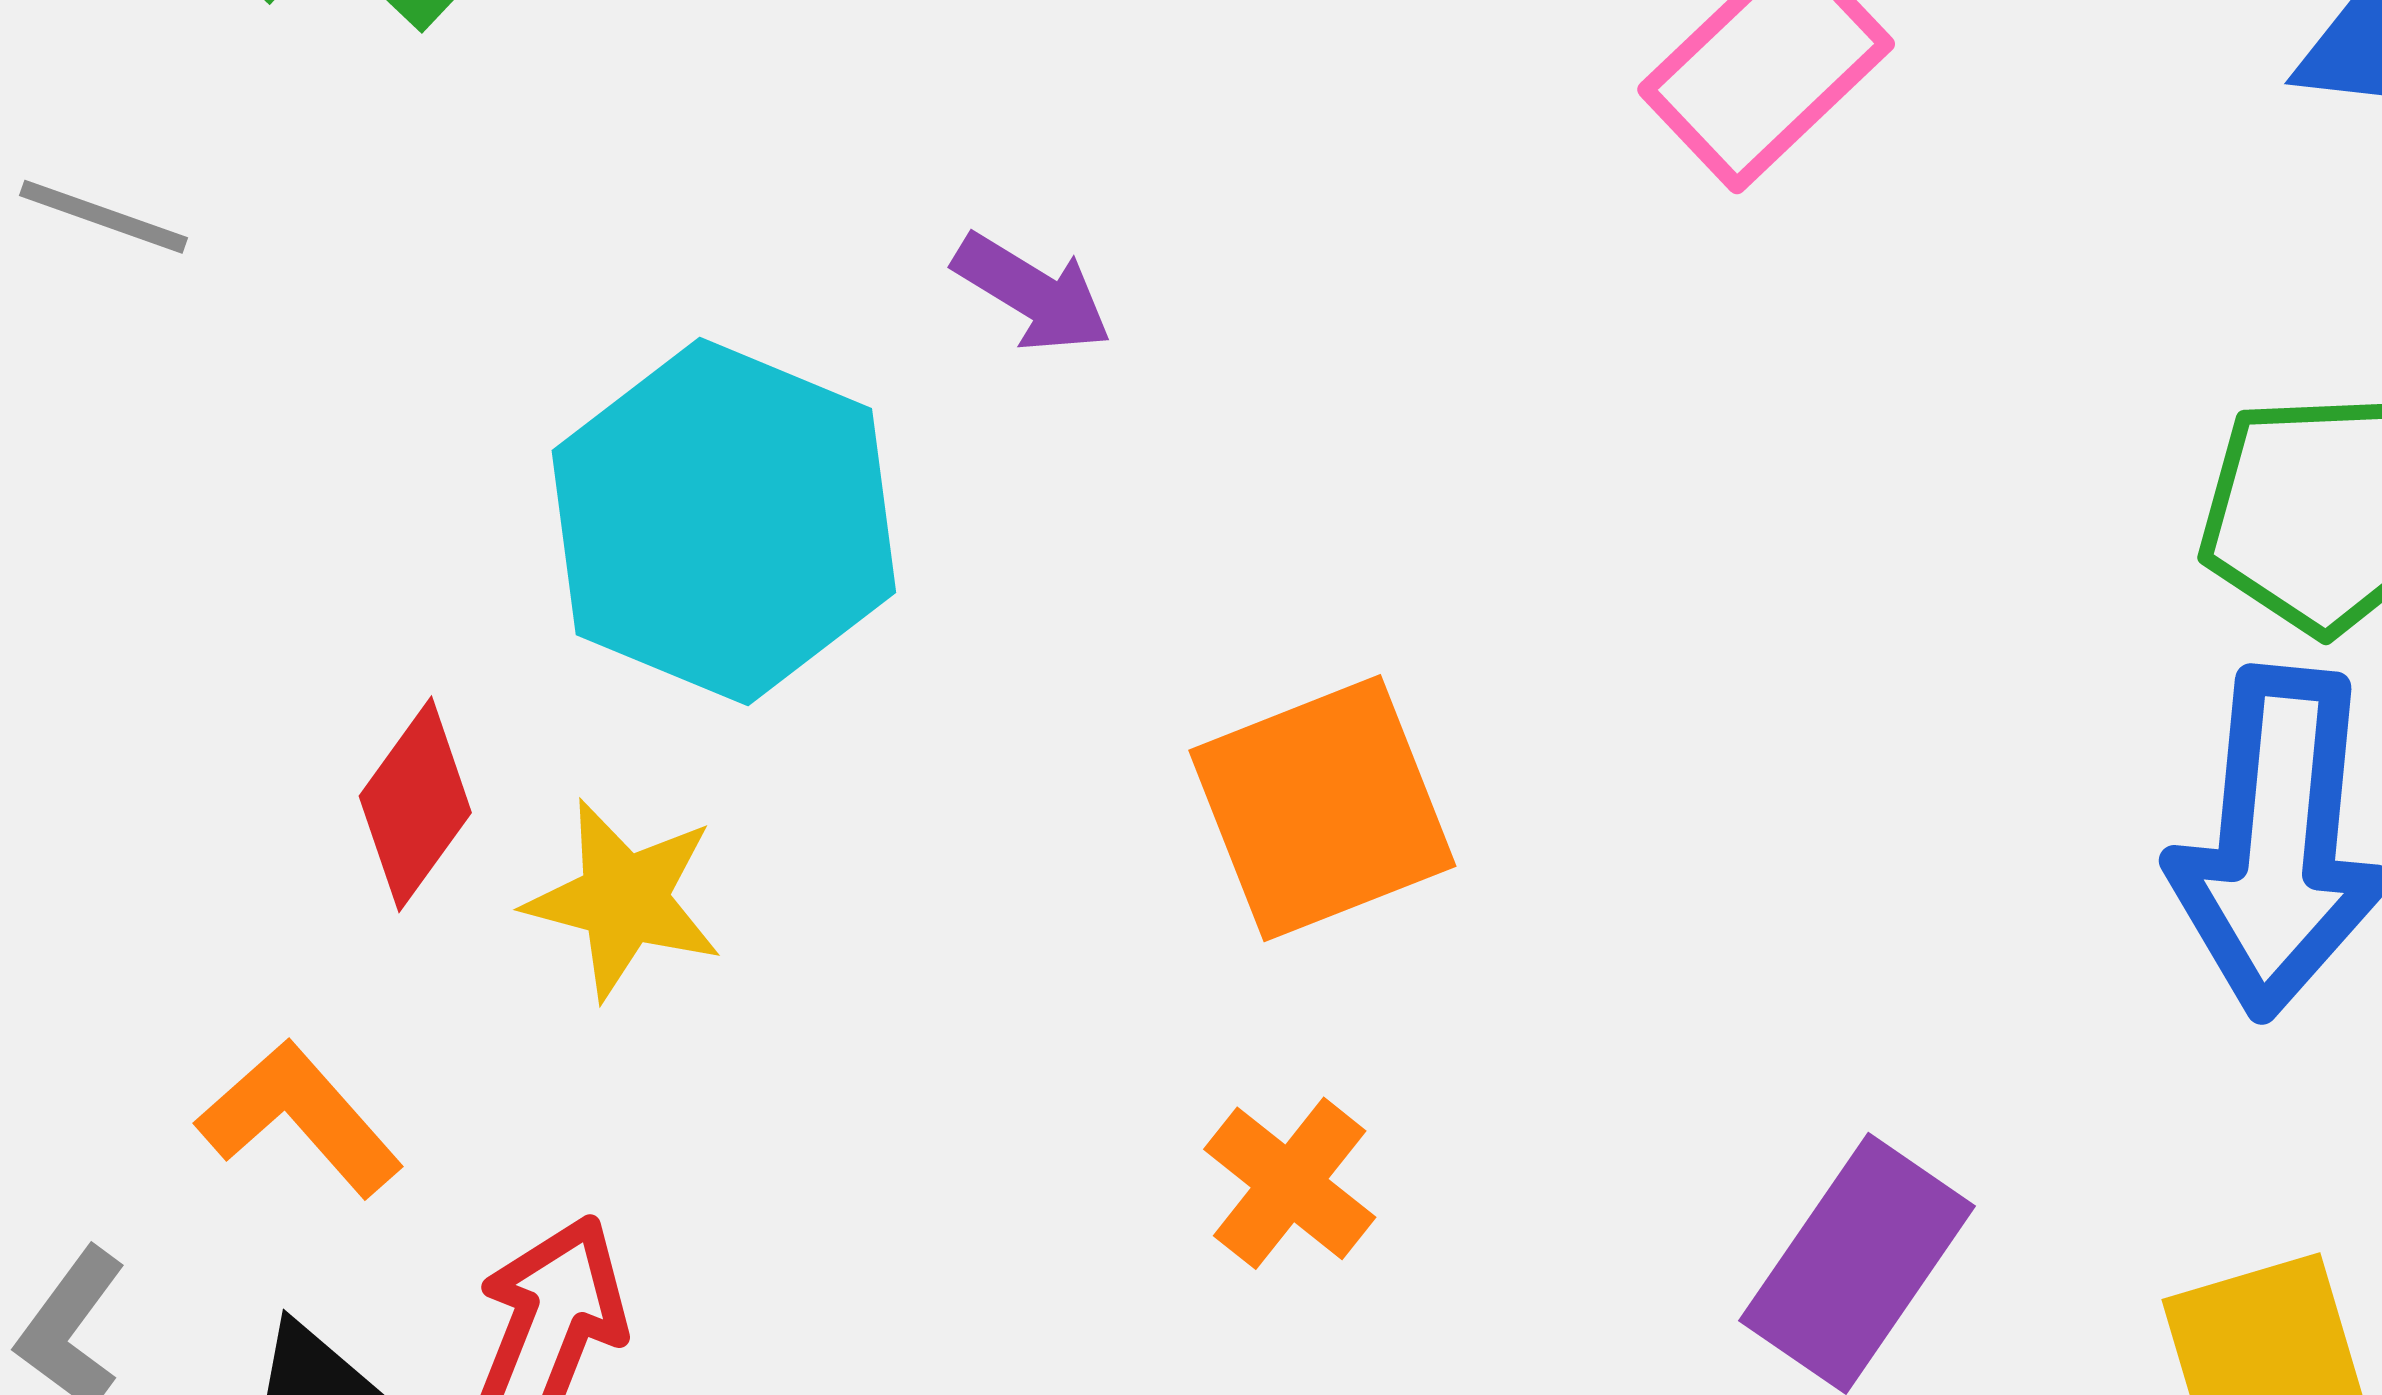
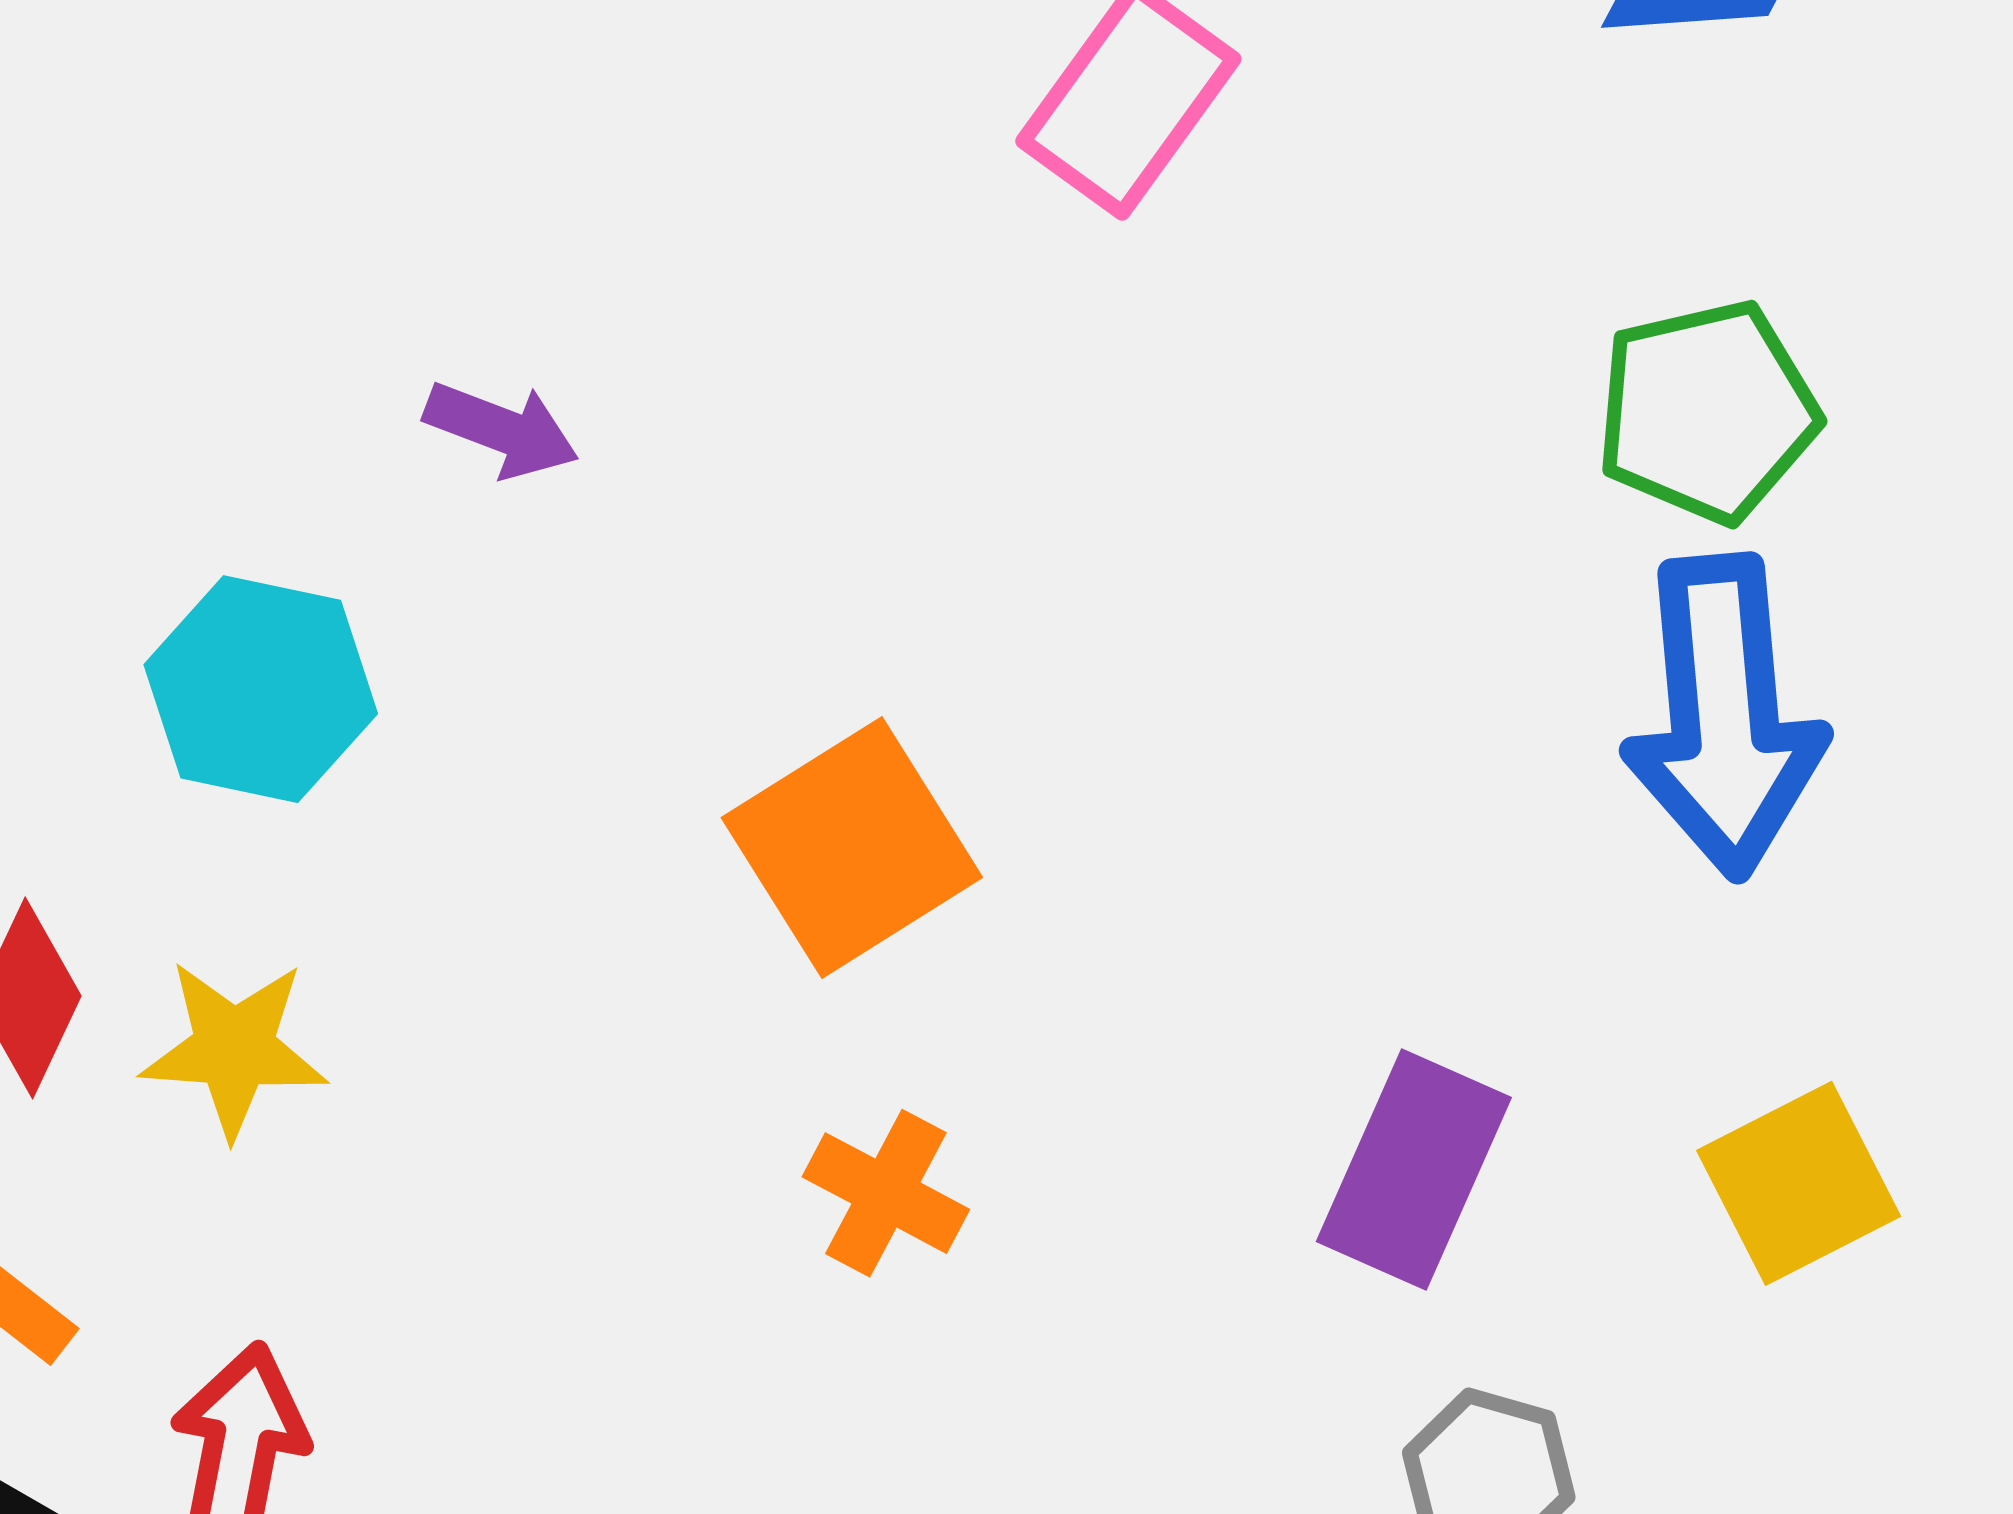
cyan hexagon: (724, 522) -> (261, 689), size x0.7

